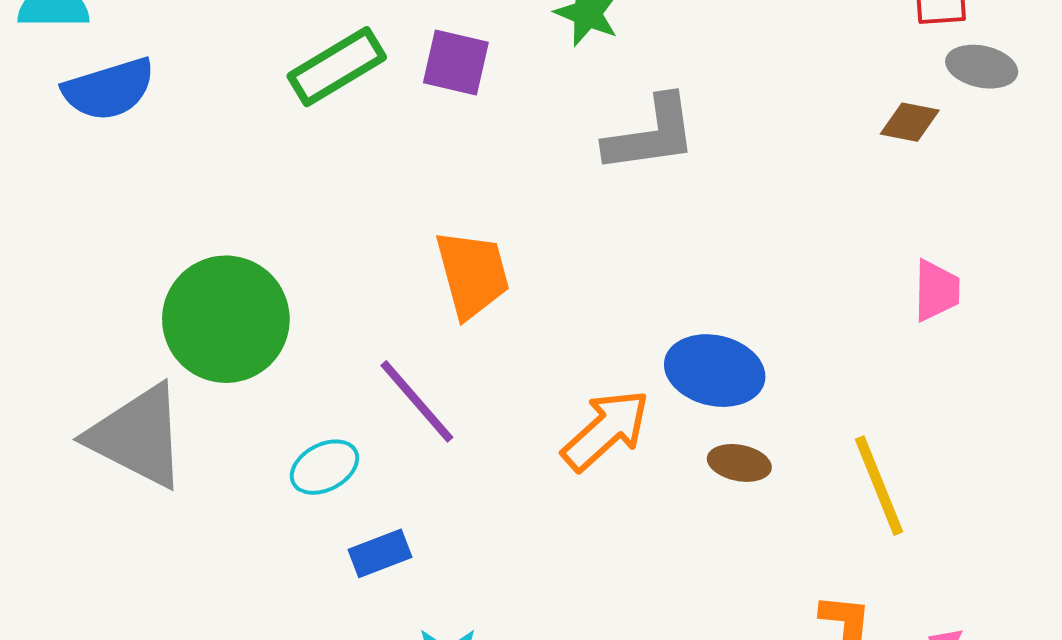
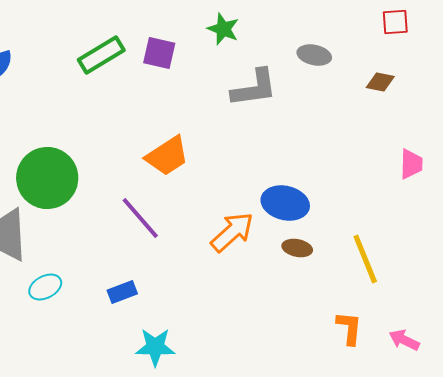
gray ellipse: (982, 67) -> (314, 55), moved
orange trapezoid: (472, 274) -> (167, 156), turned 72
pink trapezoid: (936, 290) -> (411, 164), moved
cyan ellipse: (324, 467) -> (45, 287), moved

